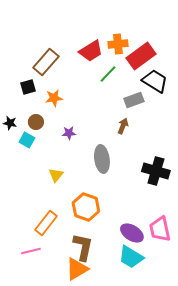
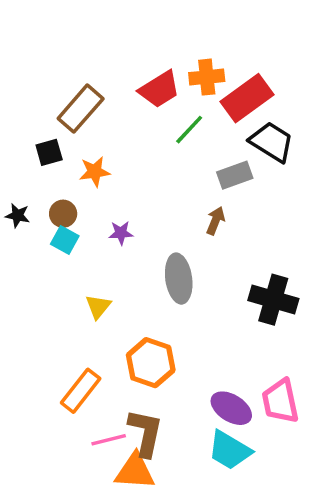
cyan square: (27, 140) -> (65, 240), moved
pink line: (31, 251) -> (109, 440), moved
orange triangle: (77, 269) -> (135, 471), turned 35

